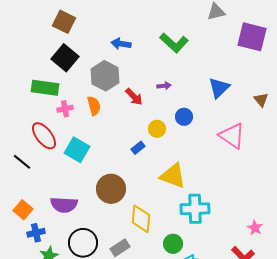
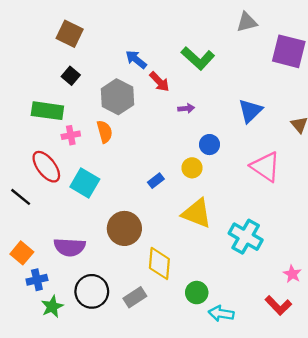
blue arrow: (121, 44) -> (136, 59), turned 30
black square: (65, 58) -> (71, 76), size x0.6
red arrow: (134, 97) -> (159, 82), moved
yellow circle: (157, 129) -> (192, 168), moved
cyan cross: (195, 209) -> (246, 237), moved, turned 32

